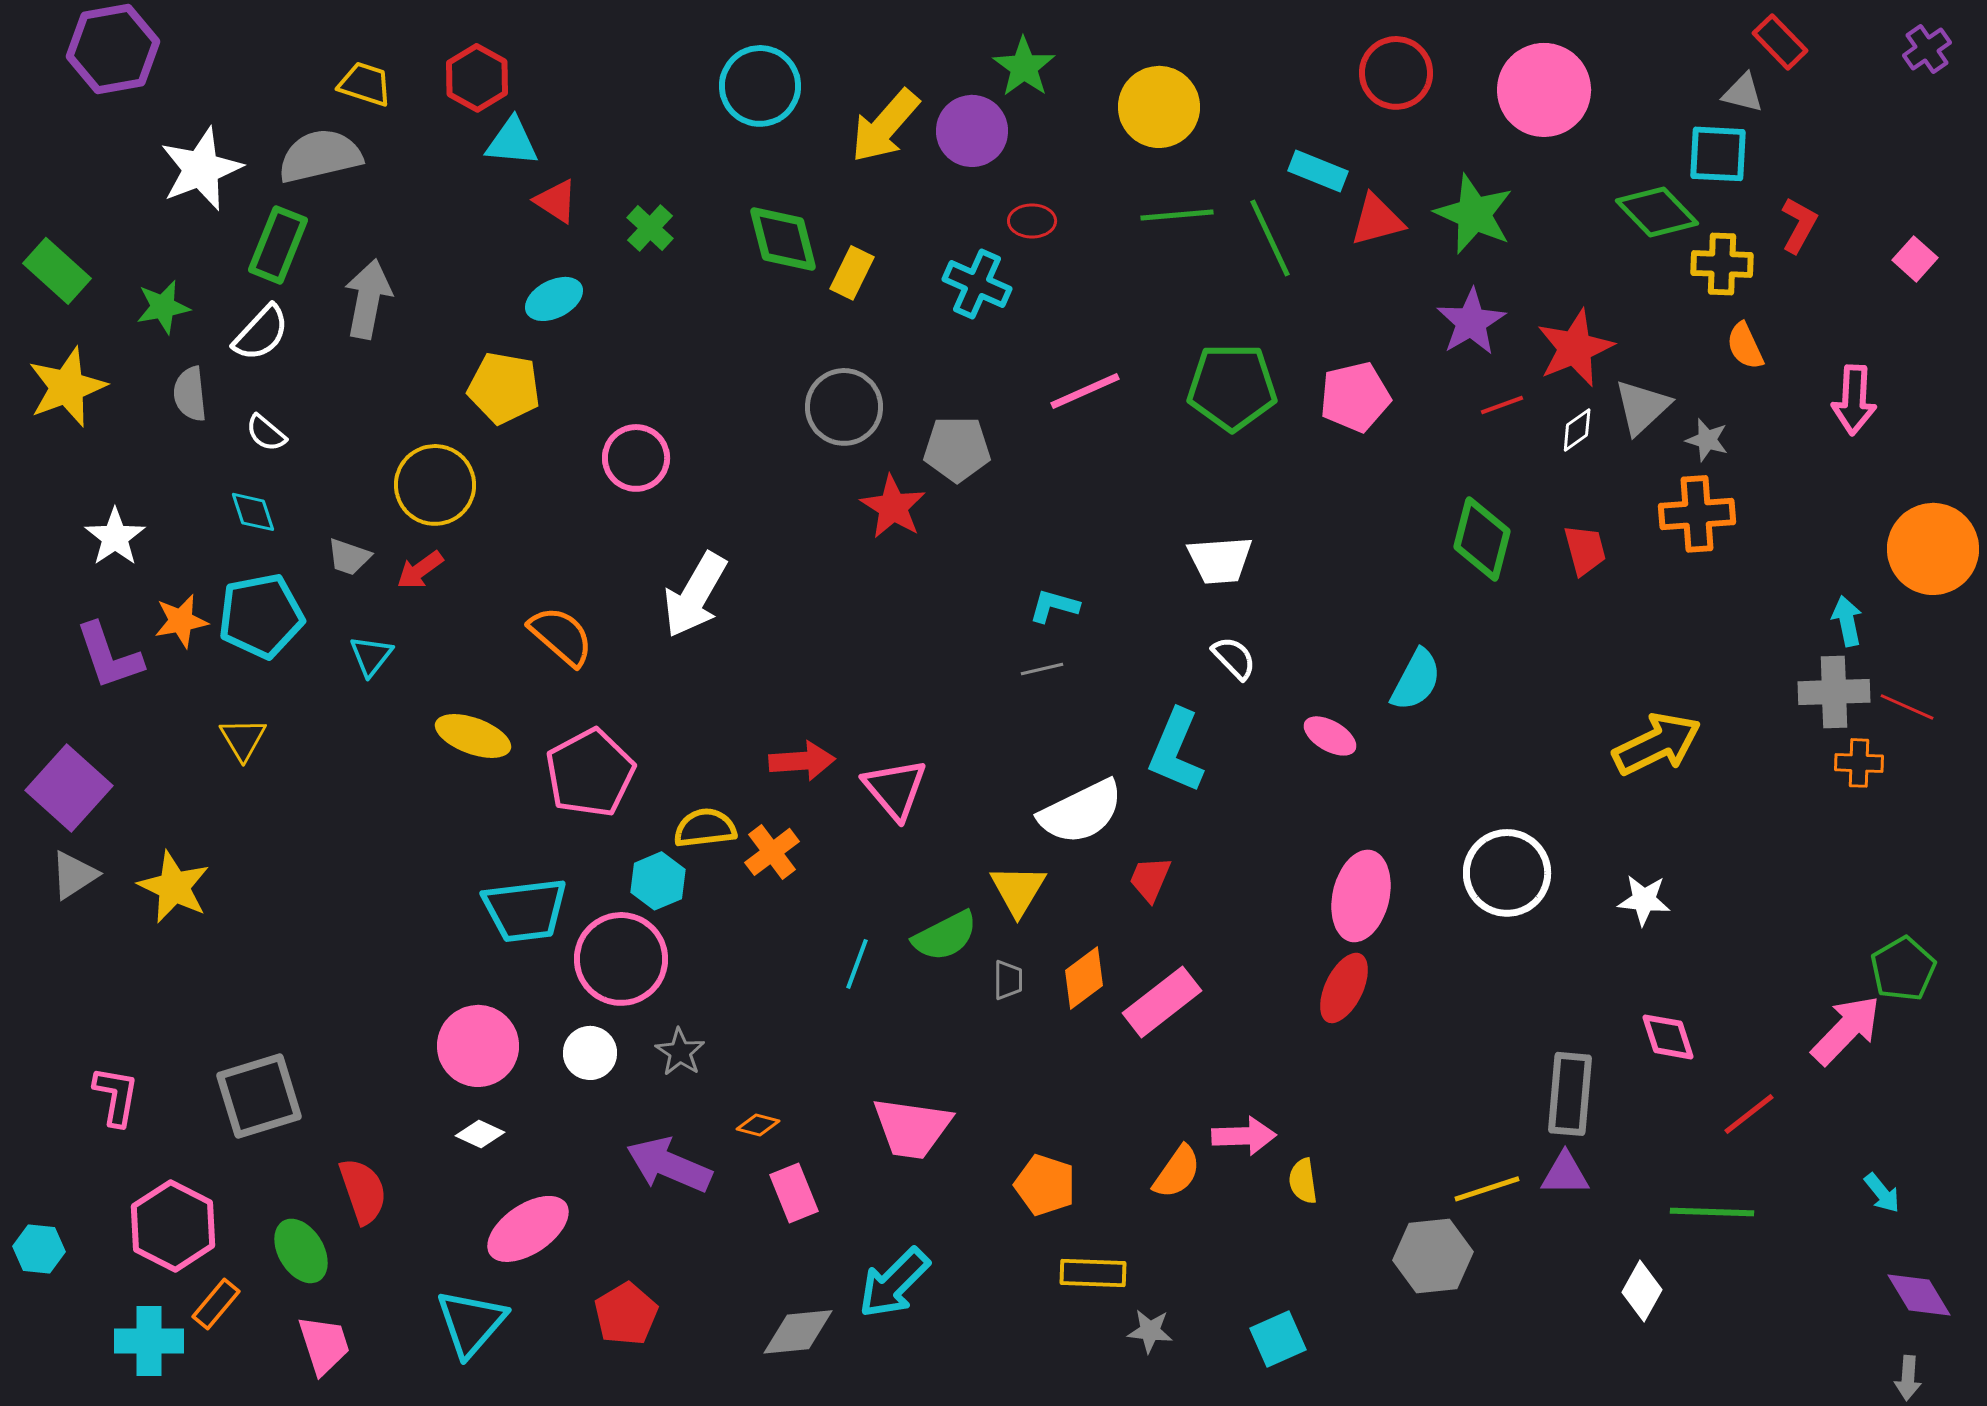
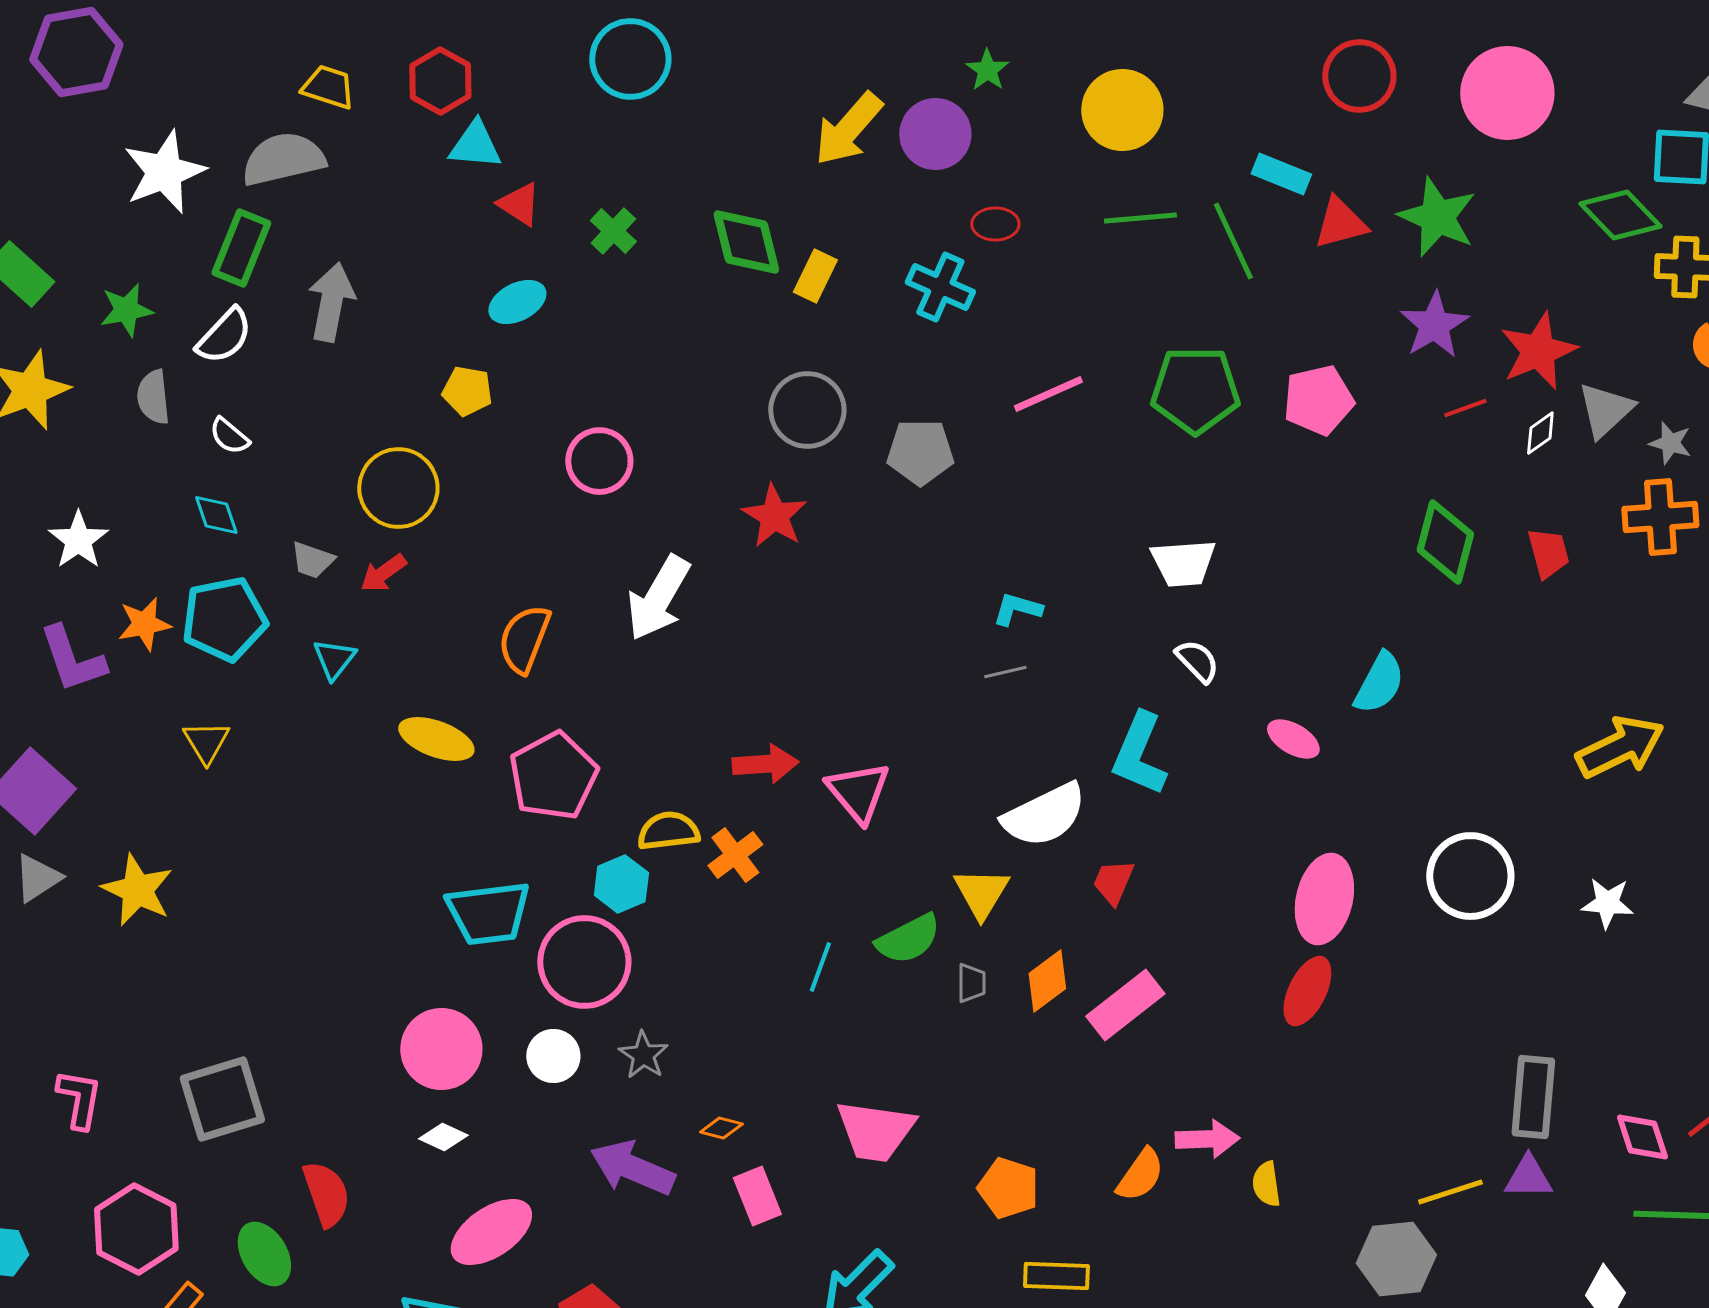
green star: (1024, 67) -> (987, 70), size x0.7
cyan circle: (760, 86) -> (630, 59), moved
yellow pentagon: (504, 388) -> (467, 391), size x0.7
red star: (893, 507) -> (774, 516), moved
orange semicircle: (561, 636) -> (524, 639), turned -110
pink diamond: (1668, 1037) -> (1642, 1137), moved

